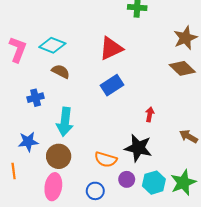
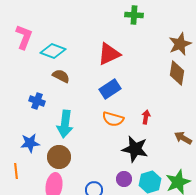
pink L-shape: (18, 49) -> (24, 37), moved
brown diamond: (182, 68) -> (177, 73), turned 55
blue cross: (36, 98) -> (37, 101), turned 35
orange semicircle: (106, 159) -> (113, 119), moved

